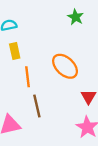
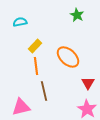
yellow rectangle: (15, 51) -> (35, 46), moved, turned 56

